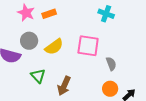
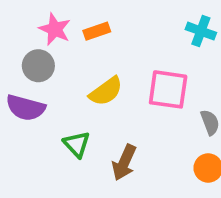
gray circle: (29, 41) -> (38, 66), moved

